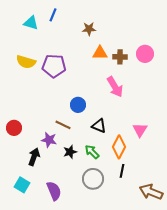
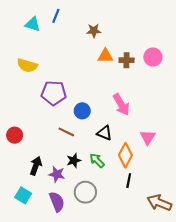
purple pentagon: (54, 66) -> (54, 93), moved
pink arrow: (115, 87) -> (121, 105), moved
purple star: (49, 140) -> (57, 174), moved
gray circle: (93, 179) -> (85, 192), moved

